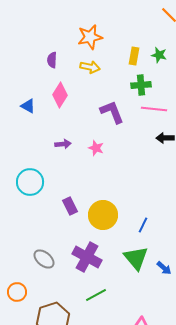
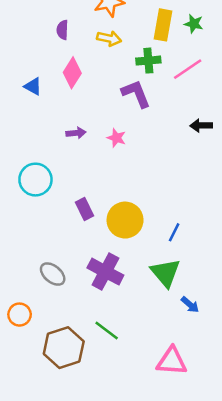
yellow rectangle: (134, 56) -> (163, 25), size x1.4
green cross: (141, 85) -> (148, 61), moved
pink line: (154, 109) -> (188, 69), moved, turned -40
blue arrow: (164, 268) -> (190, 305), moved
green line: (96, 295) -> (107, 330), moved, turned 65

